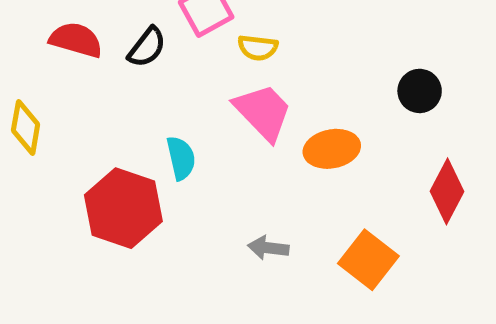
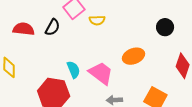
pink trapezoid: (263, 112) -> (101, 73), moved

